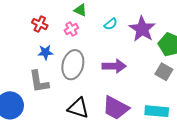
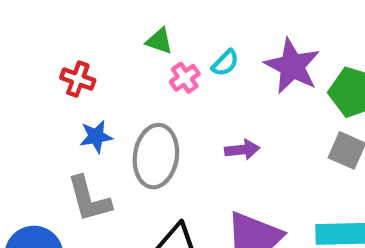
pink cross: (71, 29) -> (185, 78), moved
purple arrow: (114, 66) -> (242, 150), size x0.7

